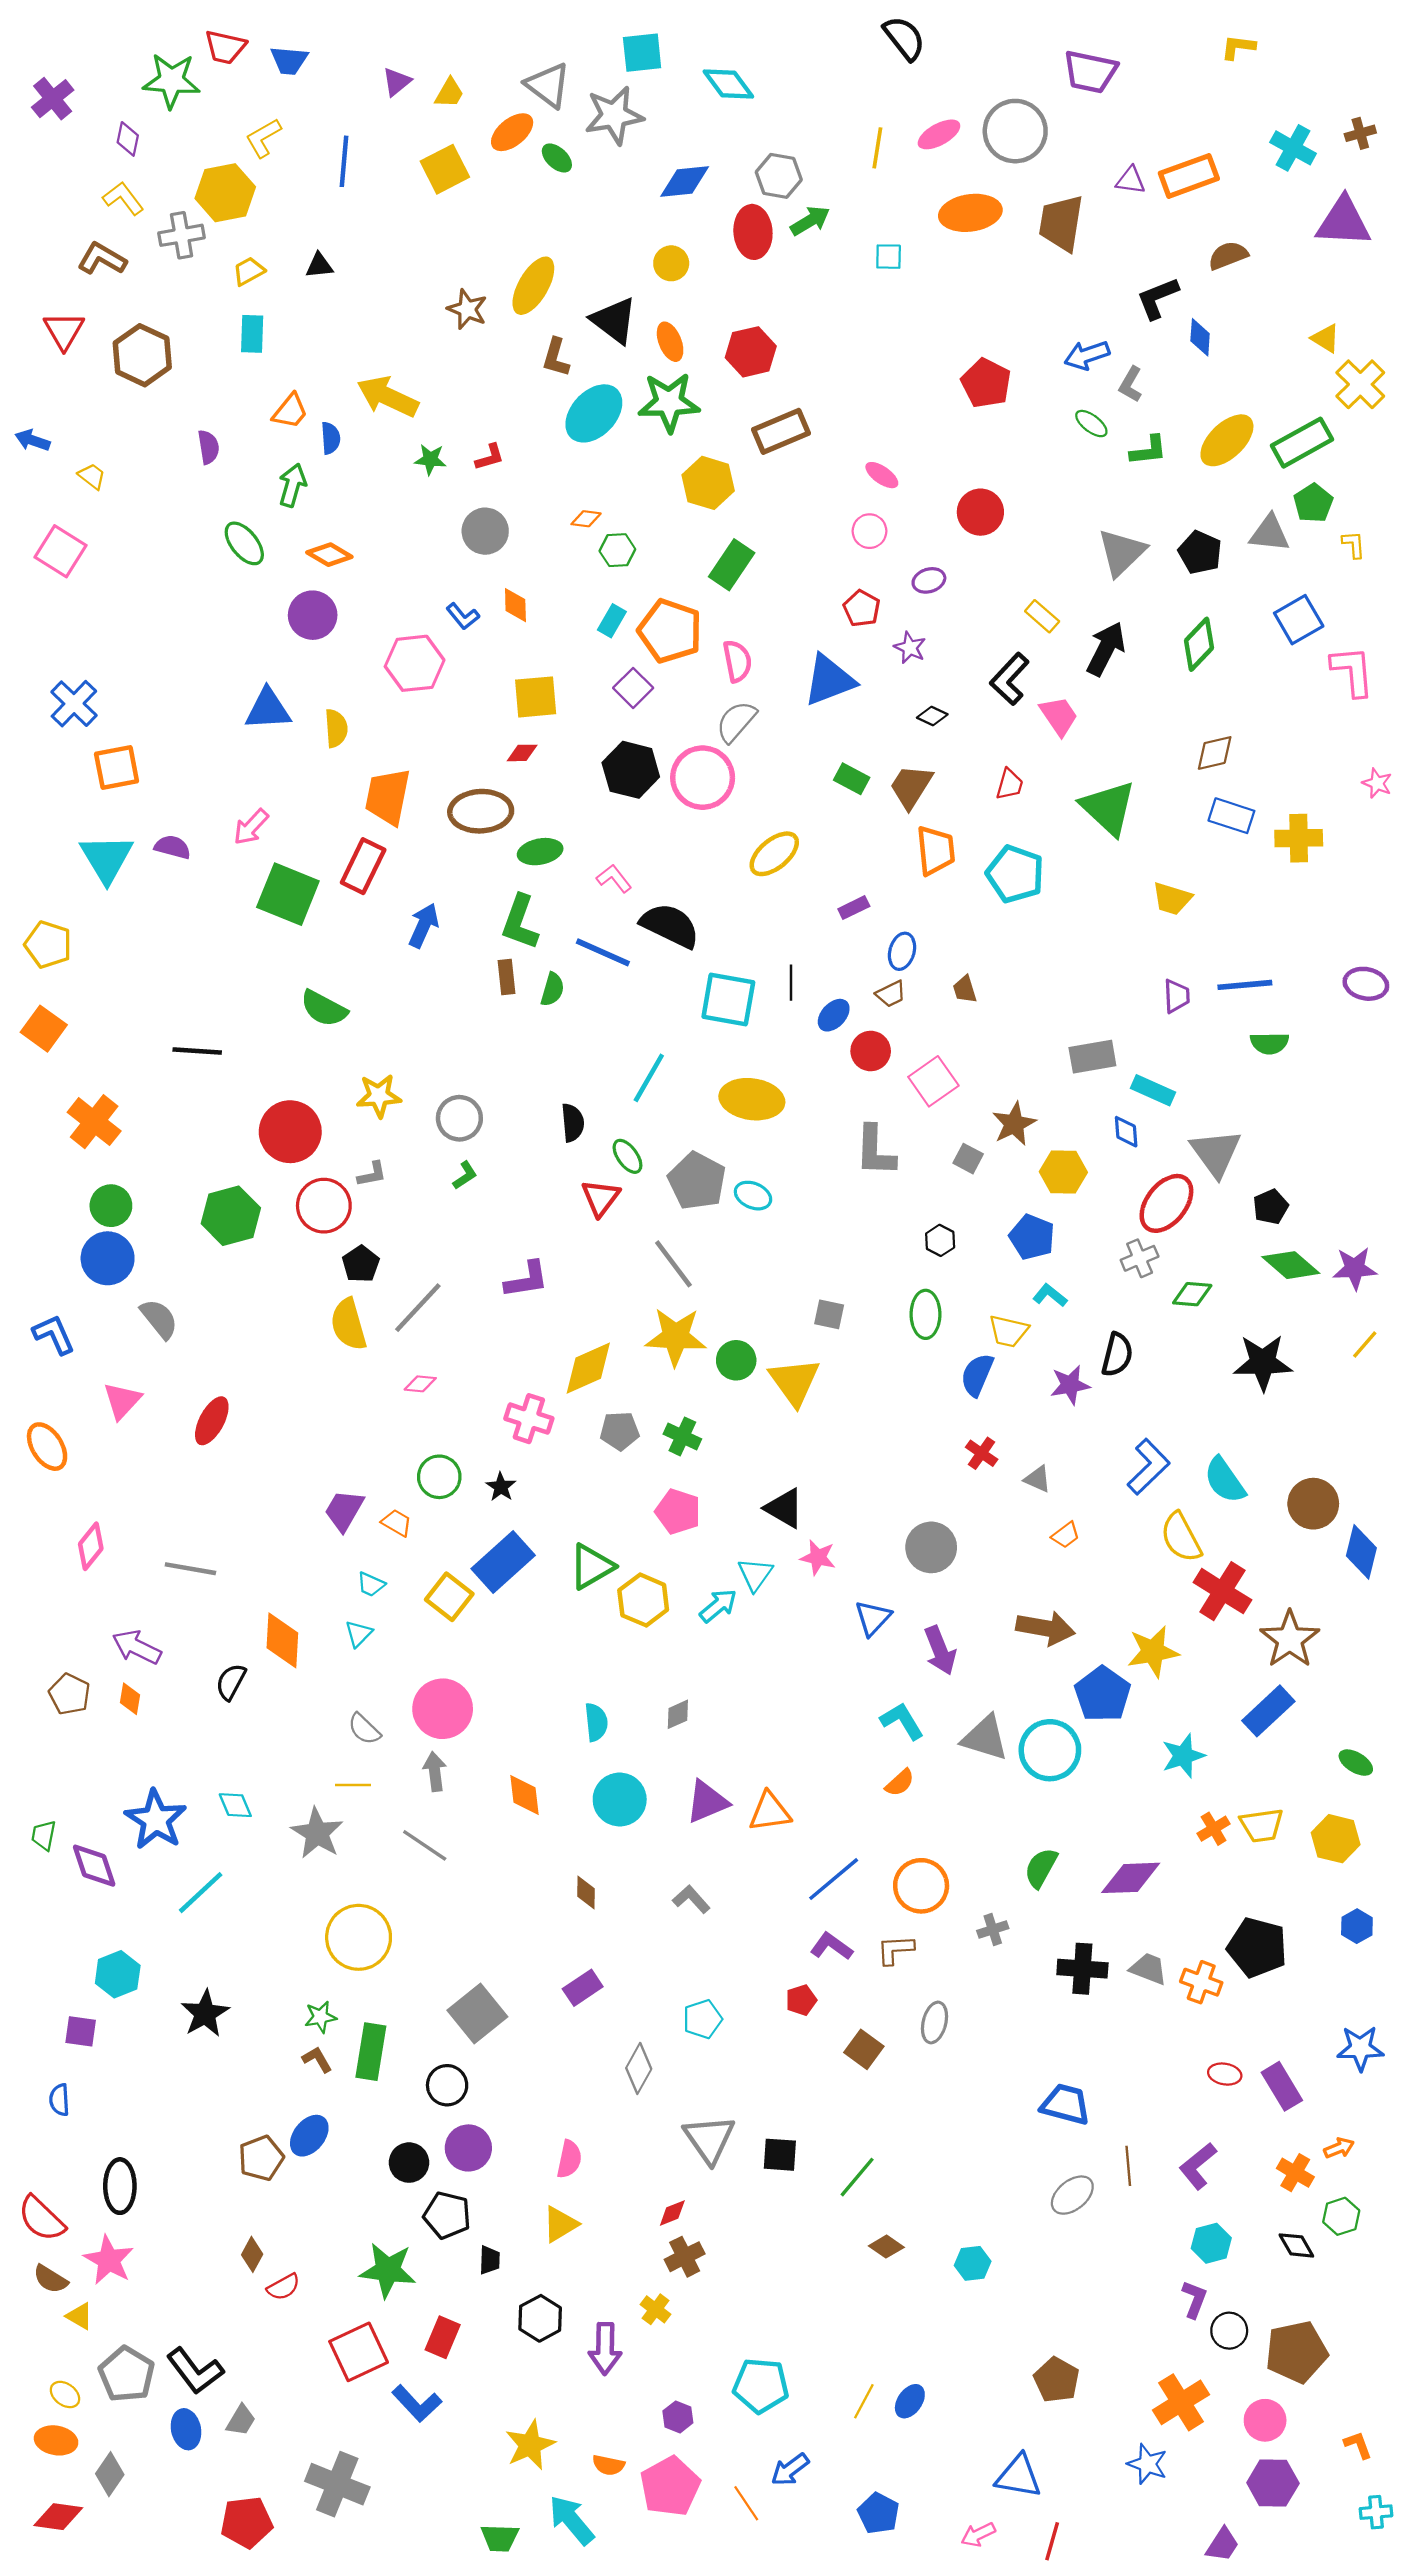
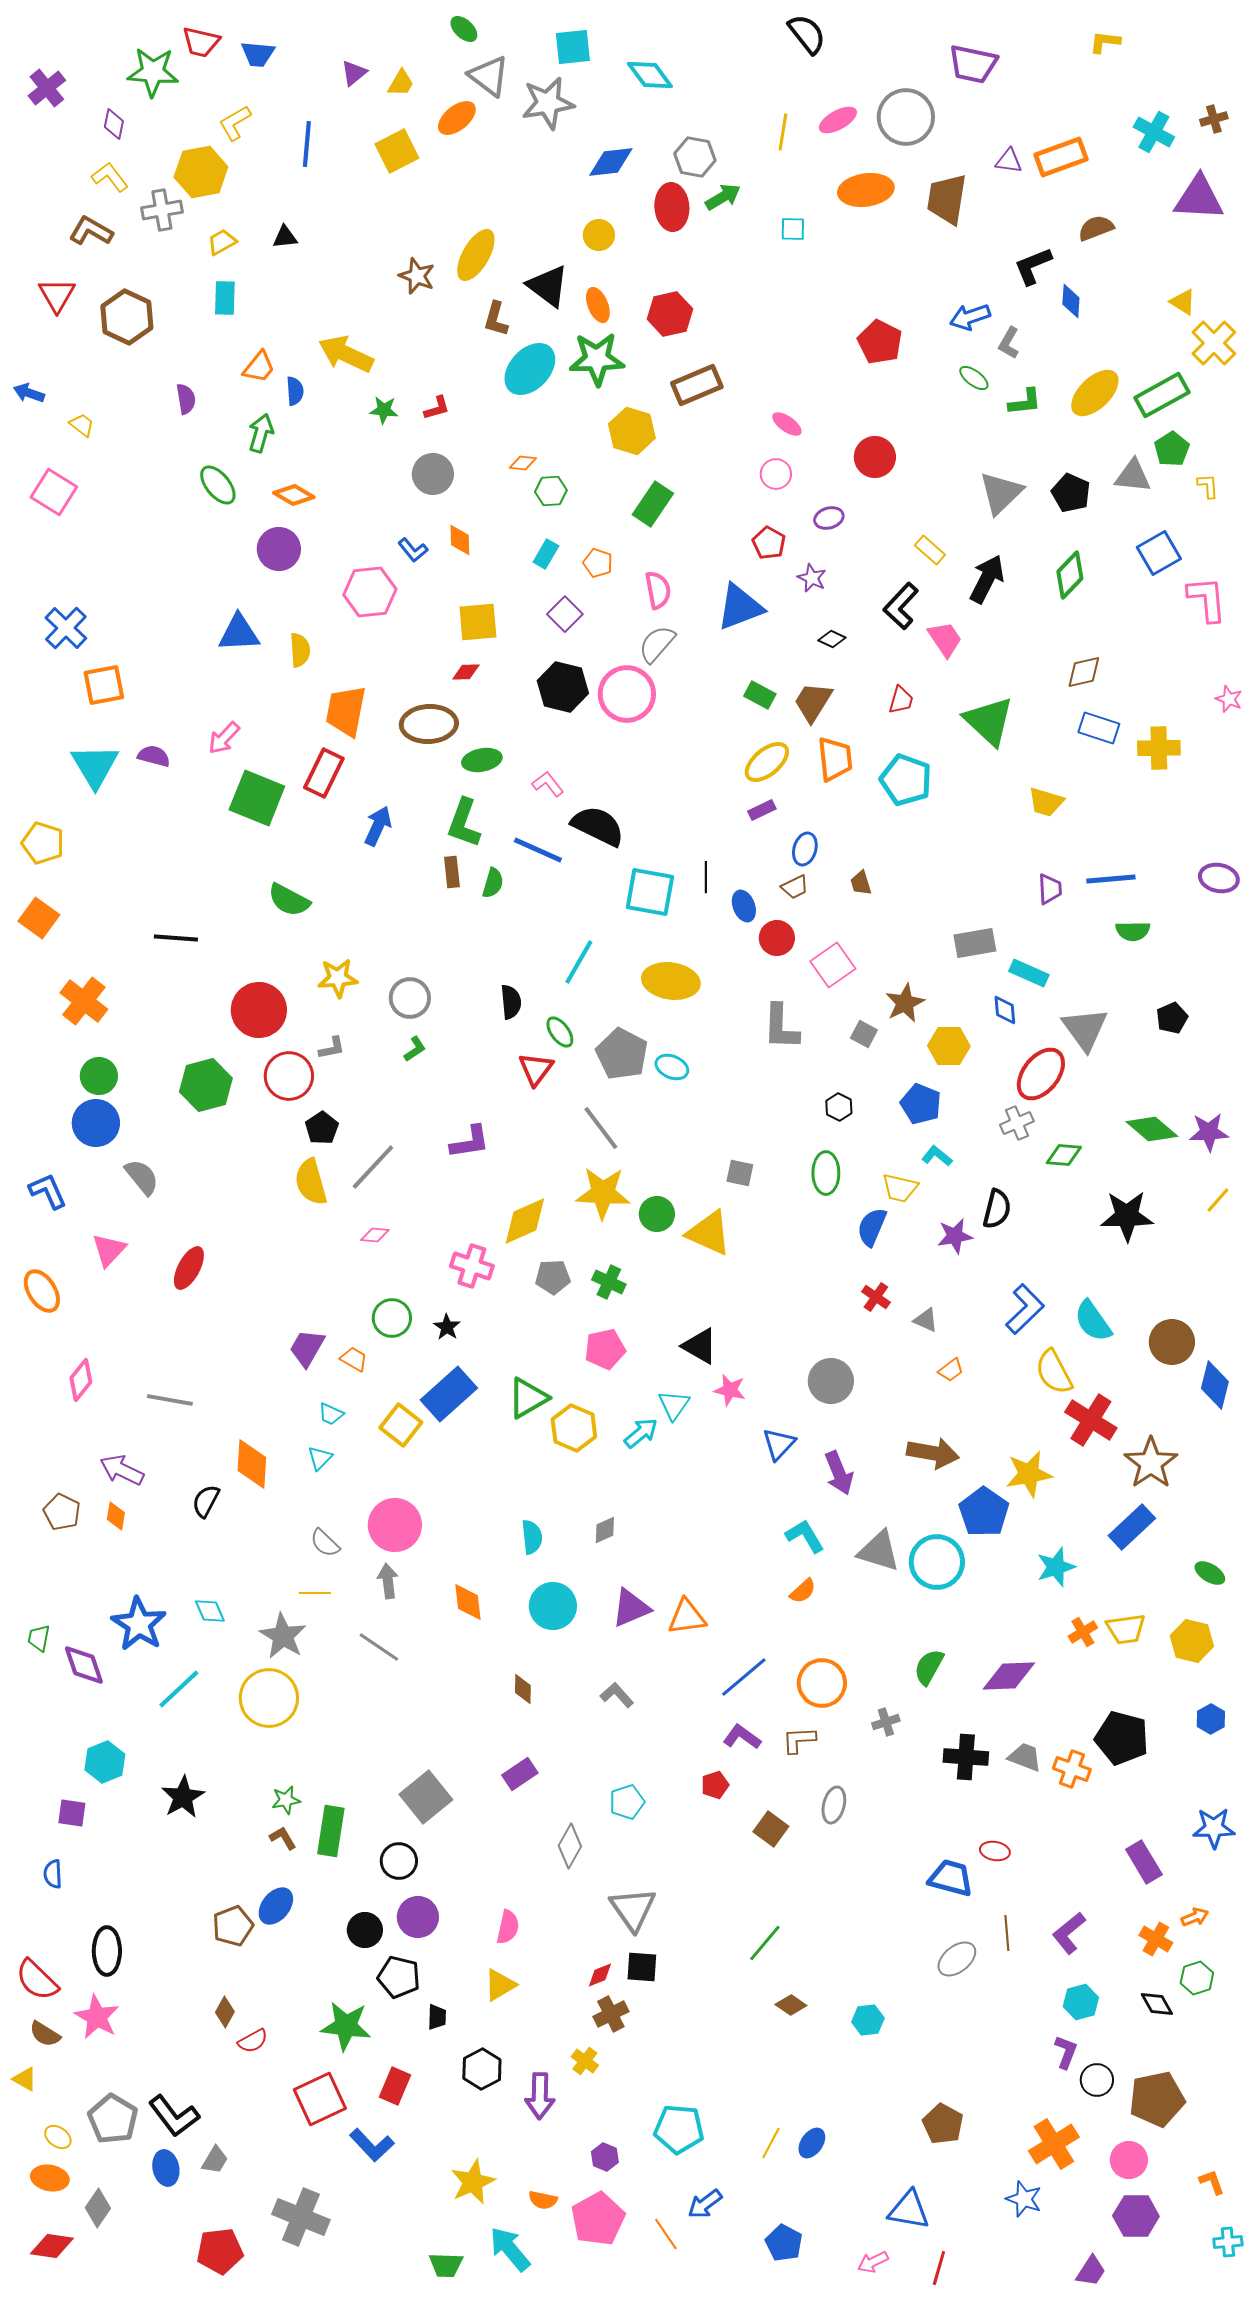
green ellipse: (557, 158) -> (464, 29), moved
orange pentagon: (670, 631) -> (598, 563), size x0.5
yellow ellipse: (774, 854) -> (767, 762), moved
blue ellipse: (834, 1015) -> (744, 906), turned -64
black pentagon: (1271, 1207) -> (1172, 1018), moved
yellow triangle: (794, 1382) -> (709, 1233), turned -30
pink pentagon: (678, 1512) -> (605, 1349), turned -30
yellow circle: (359, 1937) -> (269, 1698), moved
red ellipse: (1225, 2074) -> (995, 1851), moved
black square: (780, 2155) -> (642, 1967), moved
yellow triangle: (80, 2316) -> (25, 2079), moved

